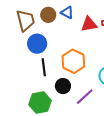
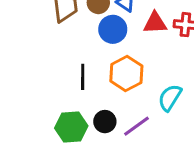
blue circle: (37, 44) -> (113, 29), moved
black circle: (63, 86) -> (105, 122), moved

